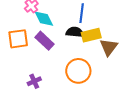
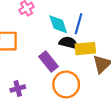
cyan diamond: (44, 19) -> (58, 24), moved
purple rectangle: (45, 41) -> (49, 61), moved

